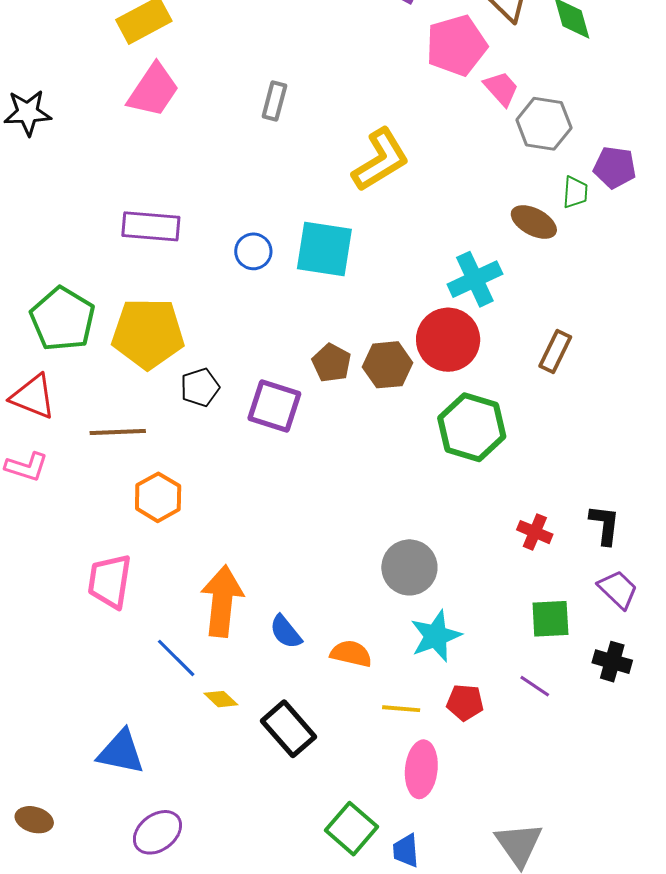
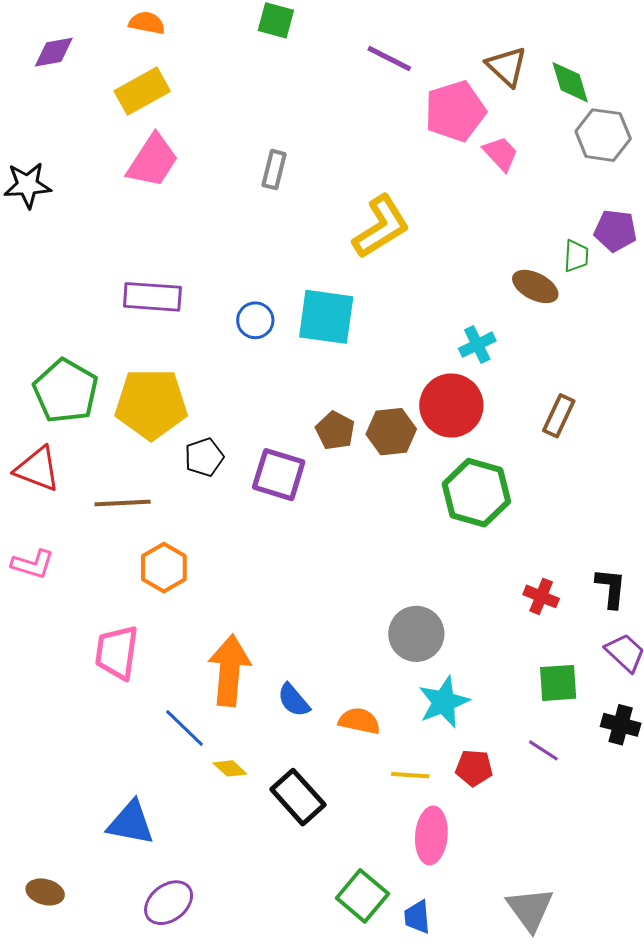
gray hexagon: (544, 124) -> (603, 135), moved
cyan cross: (475, 279) -> (477, 345), size x0.7
pink L-shape: (26, 467) -> (33, 564), moved

